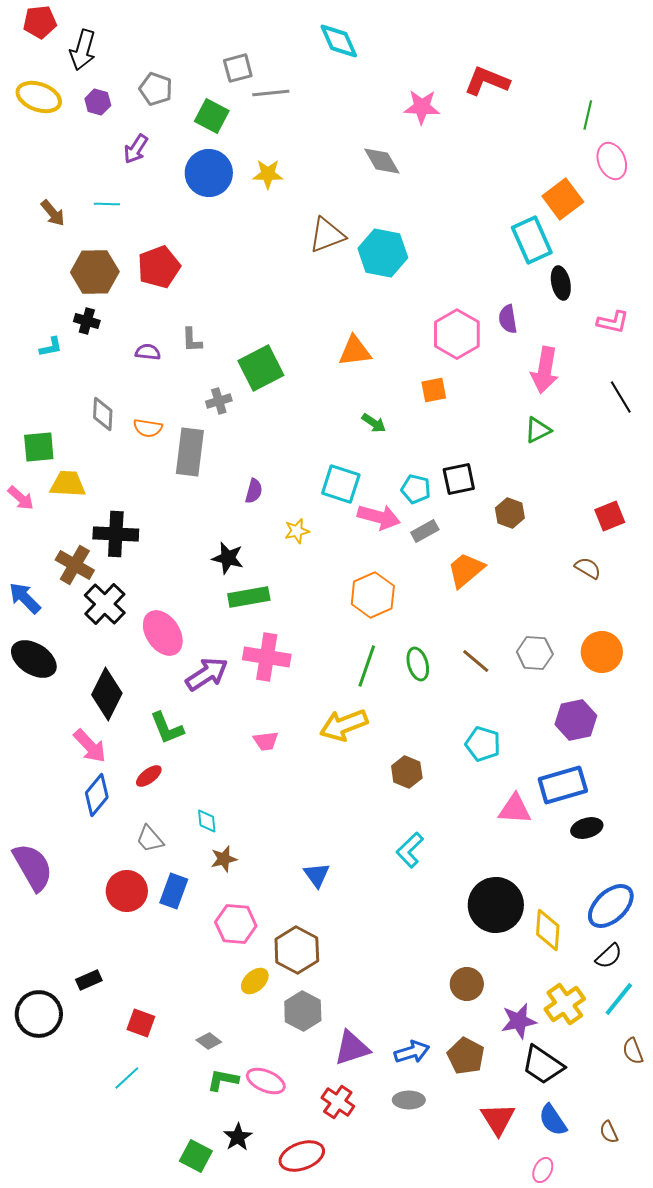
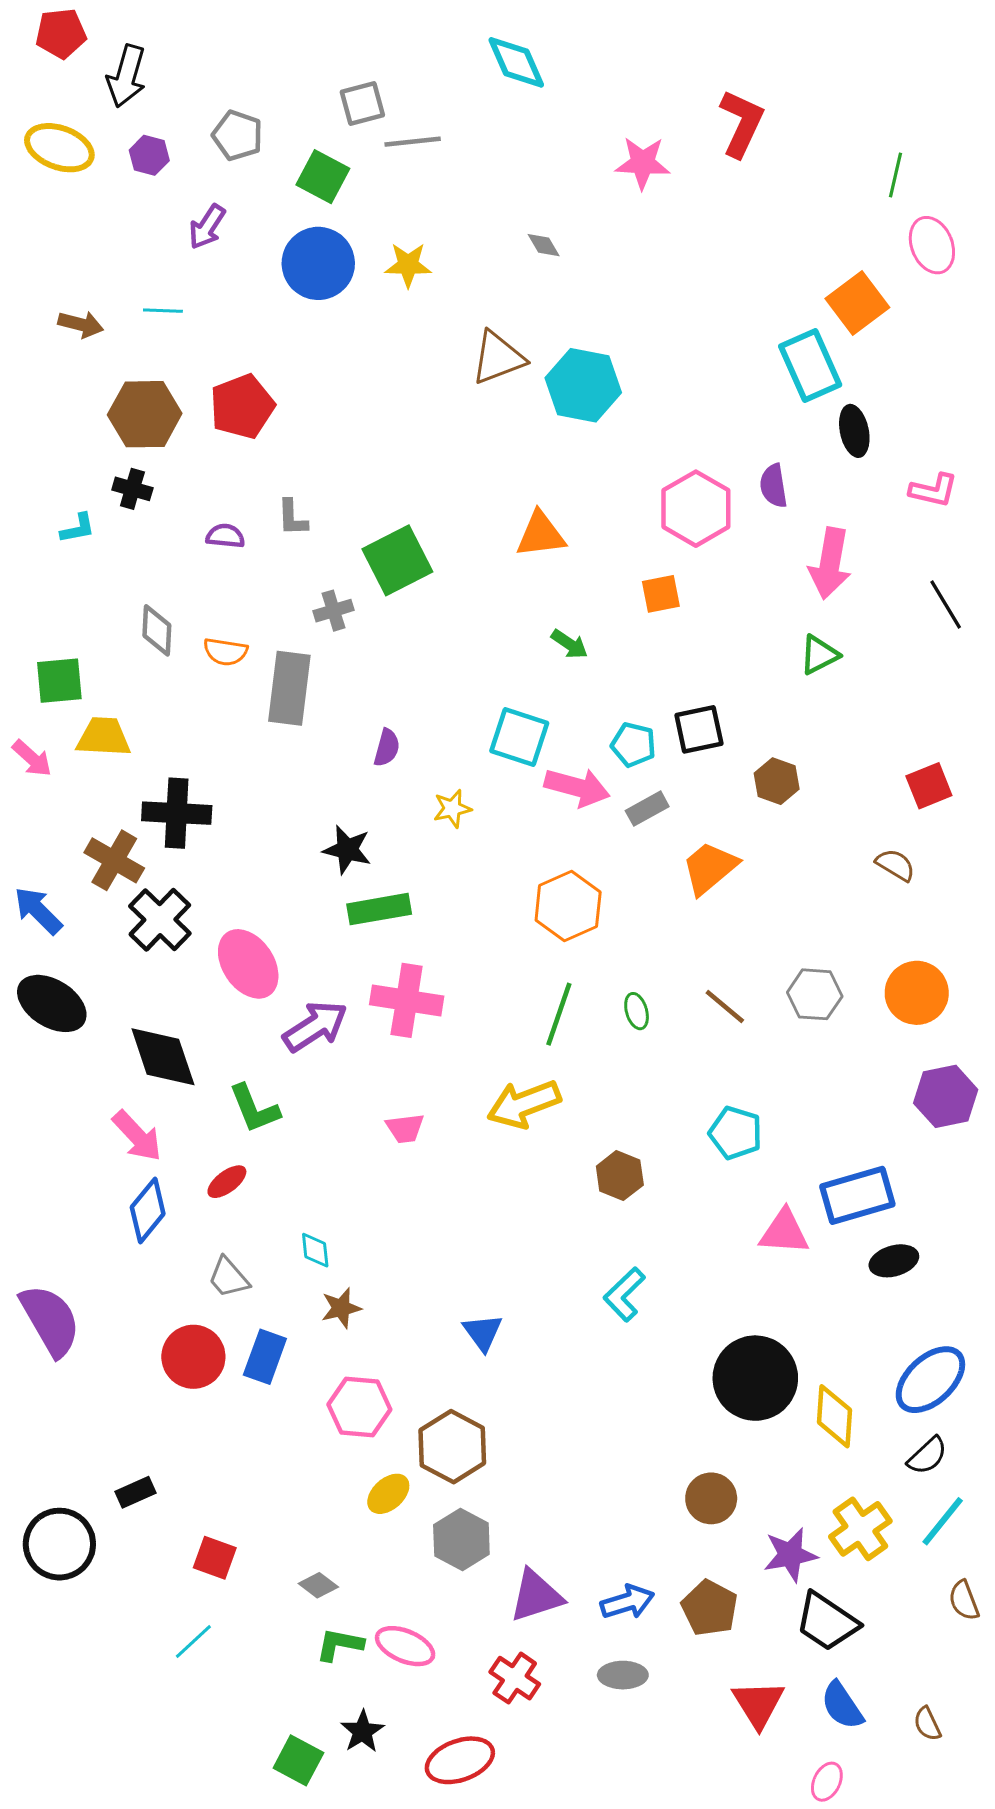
red L-shape: (487, 81) -> (742, 123), turned 93
gray diamond: (382, 161) -> (544, 245), moved, size x0.6
brown arrow: (53, 213) -> (81, 324), turned -36
green ellipse: (418, 664) -> (637, 1011), size x0.7
black diamond: (107, 694) -> (163, 1057), turned -45
purple hexagon: (576, 720) -> (946, 1096), moved

